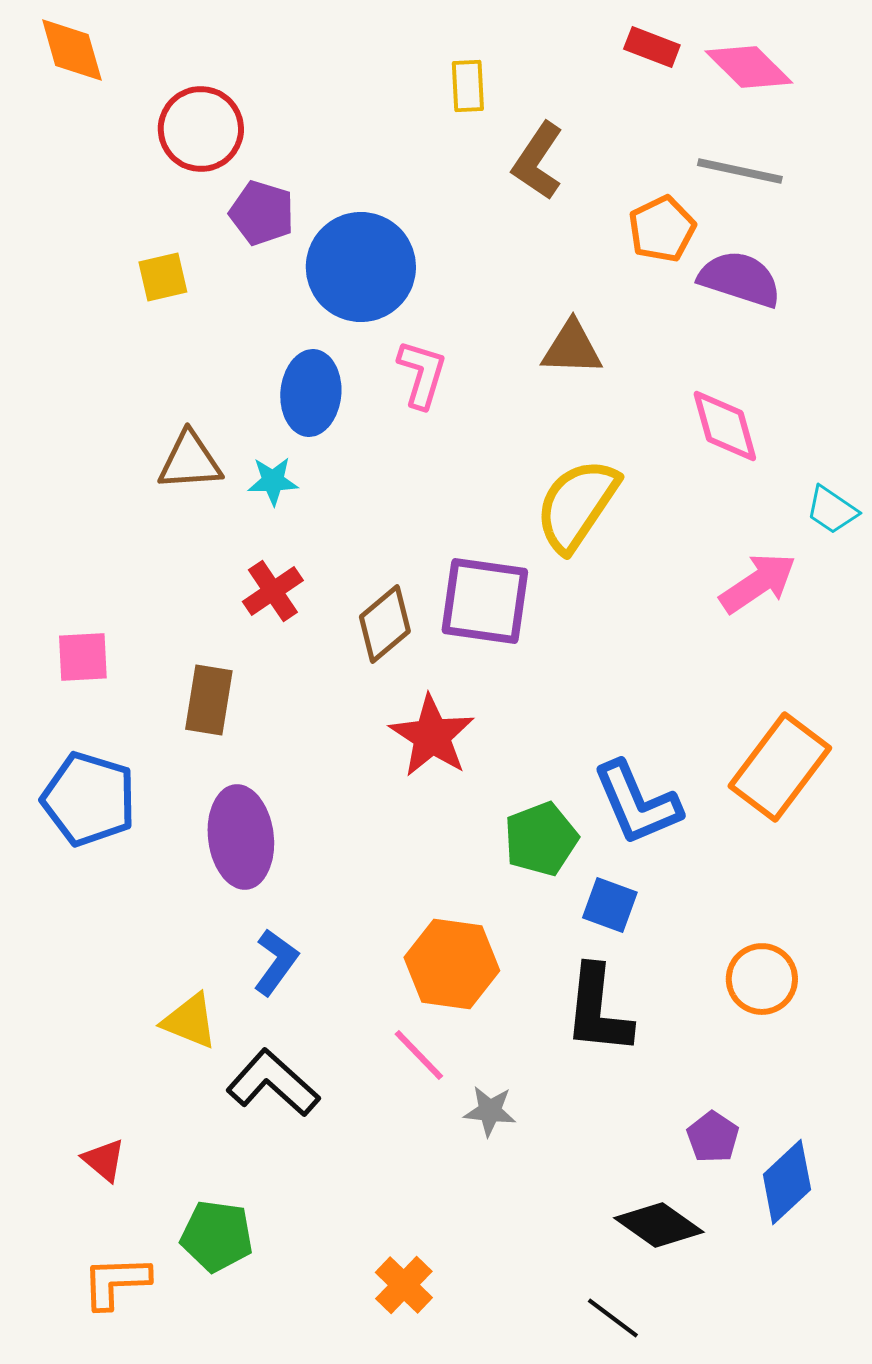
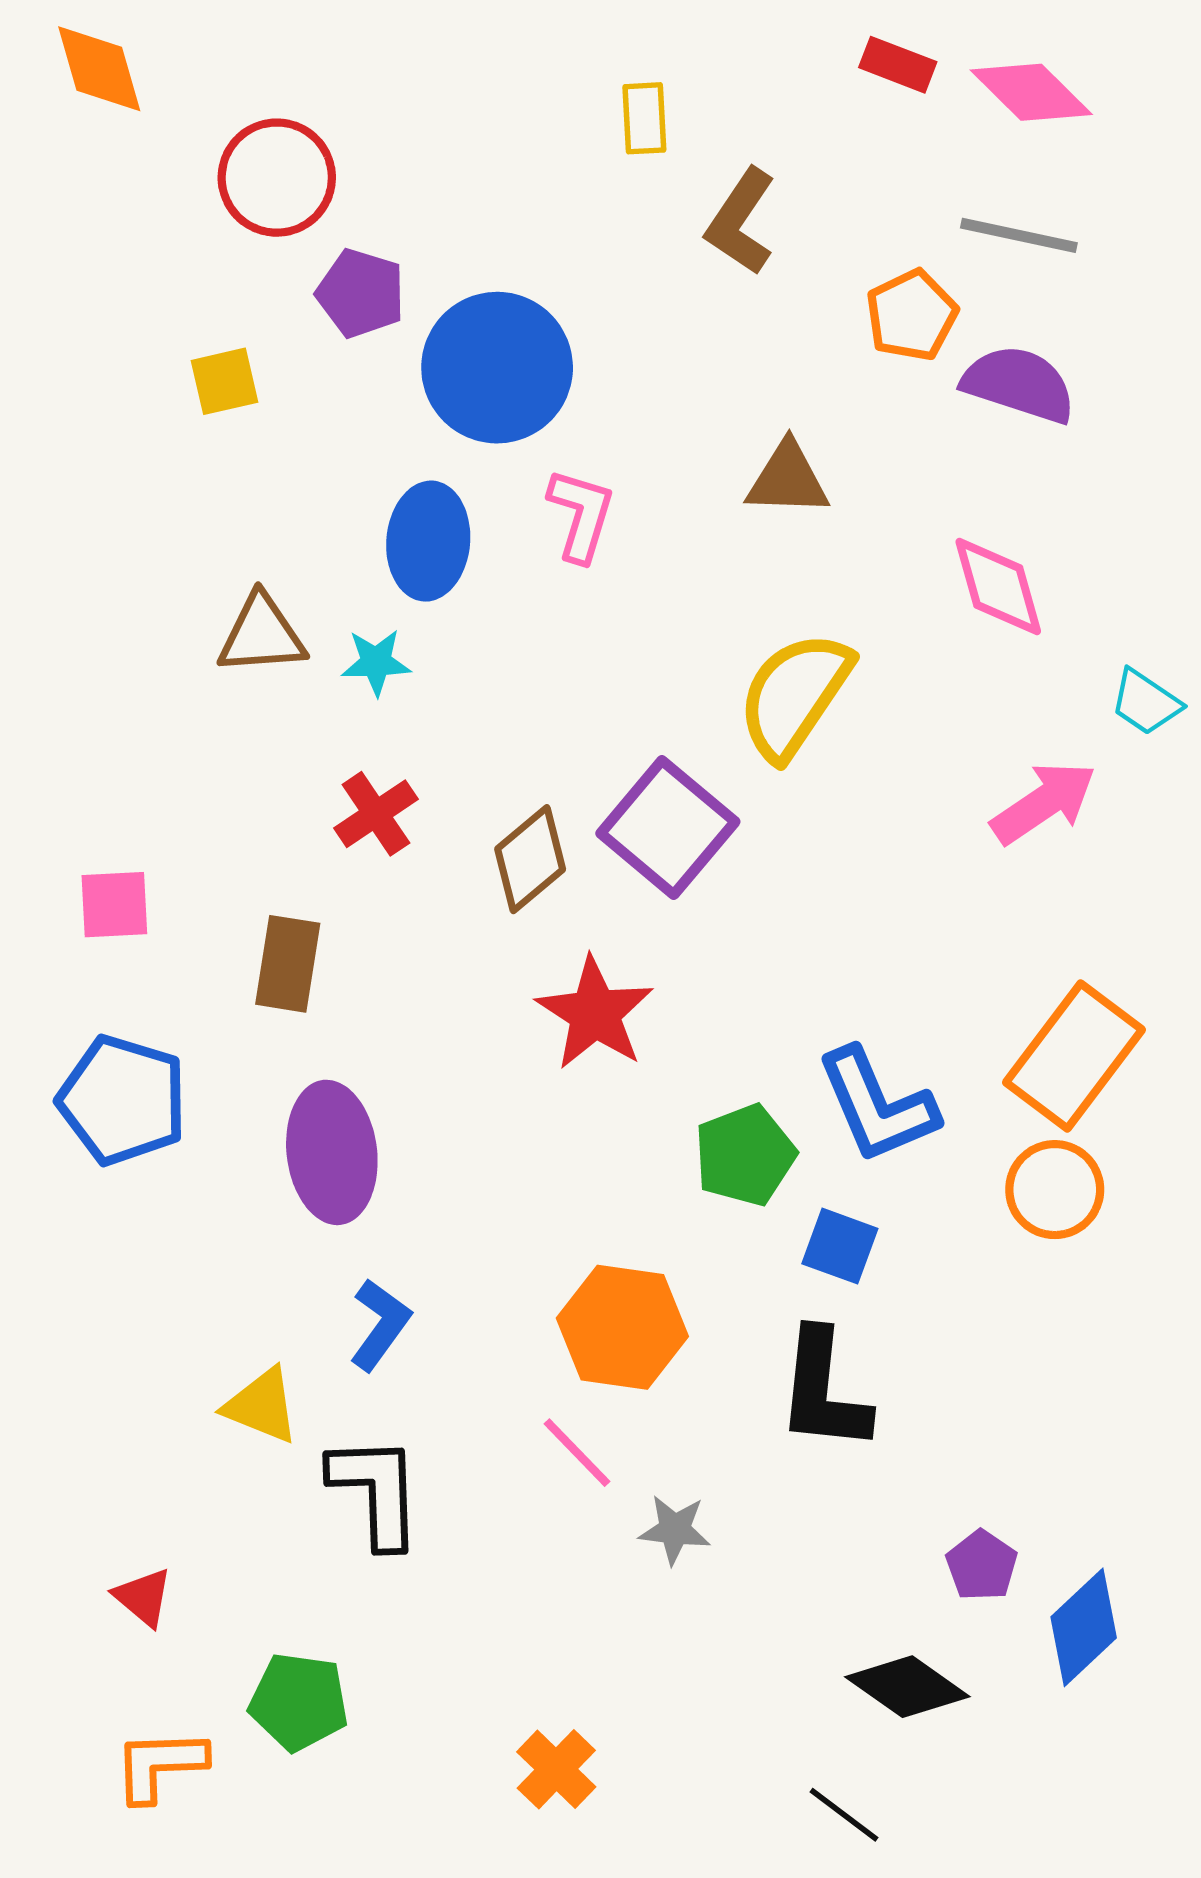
purple square: (485, 601) -> (668, 827), turned 32
orange circle: (762, 979) -> (1055, 1190), moved
black L-shape: (273, 1083) -> (376, 1491), turned 46

